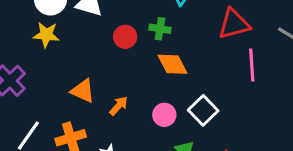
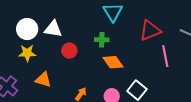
red circle: (125, 37) -> (69, 51), moved
orange triangle: (83, 91) -> (43, 80), moved

